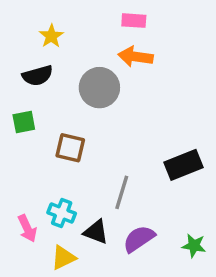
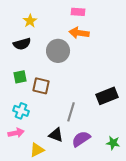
green square: (24, 122) -> (20, 77), moved
cyan cross: (62, 213) -> (21, 111), moved
pink arrow: (27, 228) -> (16, 133), turned -77

